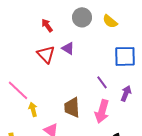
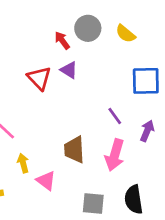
red arrow: (47, 25) -> (62, 40), moved
yellow arrow: (33, 109) -> (23, 163), moved

